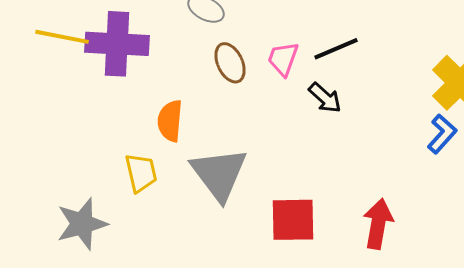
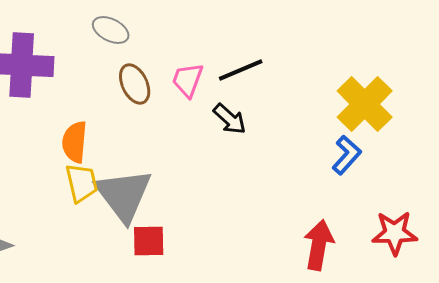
yellow trapezoid: (141, 173) -> (82, 183), moved
red square: (293, 220) -> (149, 241), moved, size x0.7
red arrow: (378, 224) -> (319, 245), moved

